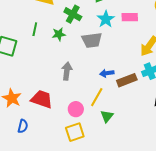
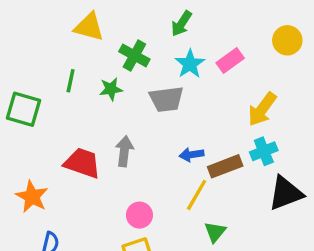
pink rectangle: (130, 17) -> (230, 60), turned -35
yellow line: (97, 97) -> (197, 195), moved
red trapezoid: (42, 99) -> (82, 163), moved
green triangle: (107, 116) -> (215, 232), moved

